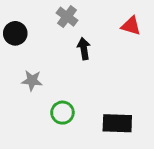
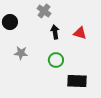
red triangle: (131, 26) -> (80, 33), moved
green circle: (62, 113) -> (56, 60), moved

